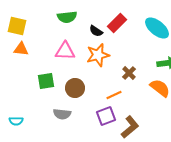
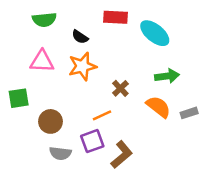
red rectangle: (117, 23) -> (116, 17), moved, turned 48
brown circle: (75, 88) -> (51, 121), moved
gray semicircle: (62, 114) -> (60, 153), moved

